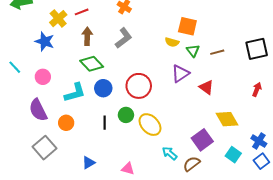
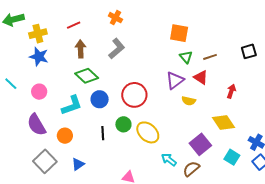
yellow cross: (58, 19) -> (38, 34), moved, turned 30
yellow semicircle: (172, 42) -> (189, 101), moved
black square: (257, 49) -> (249, 51), size x0.7
red triangle: (206, 87) -> (201, 77), moved
red arrow: (257, 89) -> (231, 91), moved
blue triangle: (89, 163) -> (78, 164), moved

